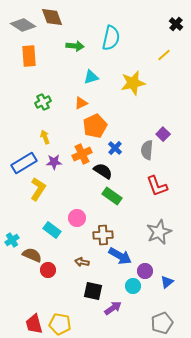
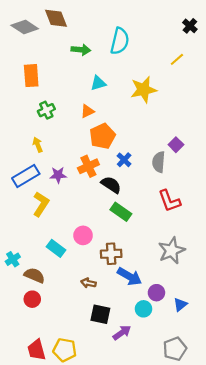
orange rectangle: (29, 56) -> (31, 76), moved
yellow arrow: (45, 137) -> (38, 145), moved
red circle: (48, 270) -> (32, 299), moved

